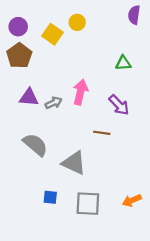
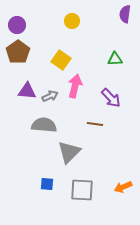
yellow square: (52, 34) -> (61, 60), moved
gray semicircle: (35, 145) -> (44, 125), moved, turned -35
gray triangle: (74, 163) -> (69, 152), turned 50

